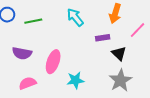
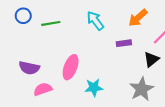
orange arrow: (115, 13) -> (138, 18), turned 30
purple semicircle: (22, 53) -> (29, 68), moved
black triangle: (119, 53) -> (151, 59), moved, turned 35

